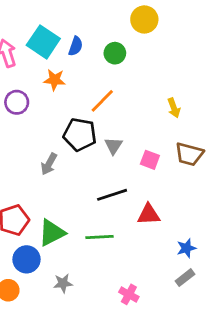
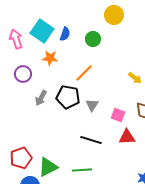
yellow arrow: (174, 108) -> (135, 78), turned -32
gray arrow: (49, 164) -> (41, 98), moved
black line: (112, 195) -> (91, 140), turned 35
red triangle: (149, 214) -> (127, 137), moved

